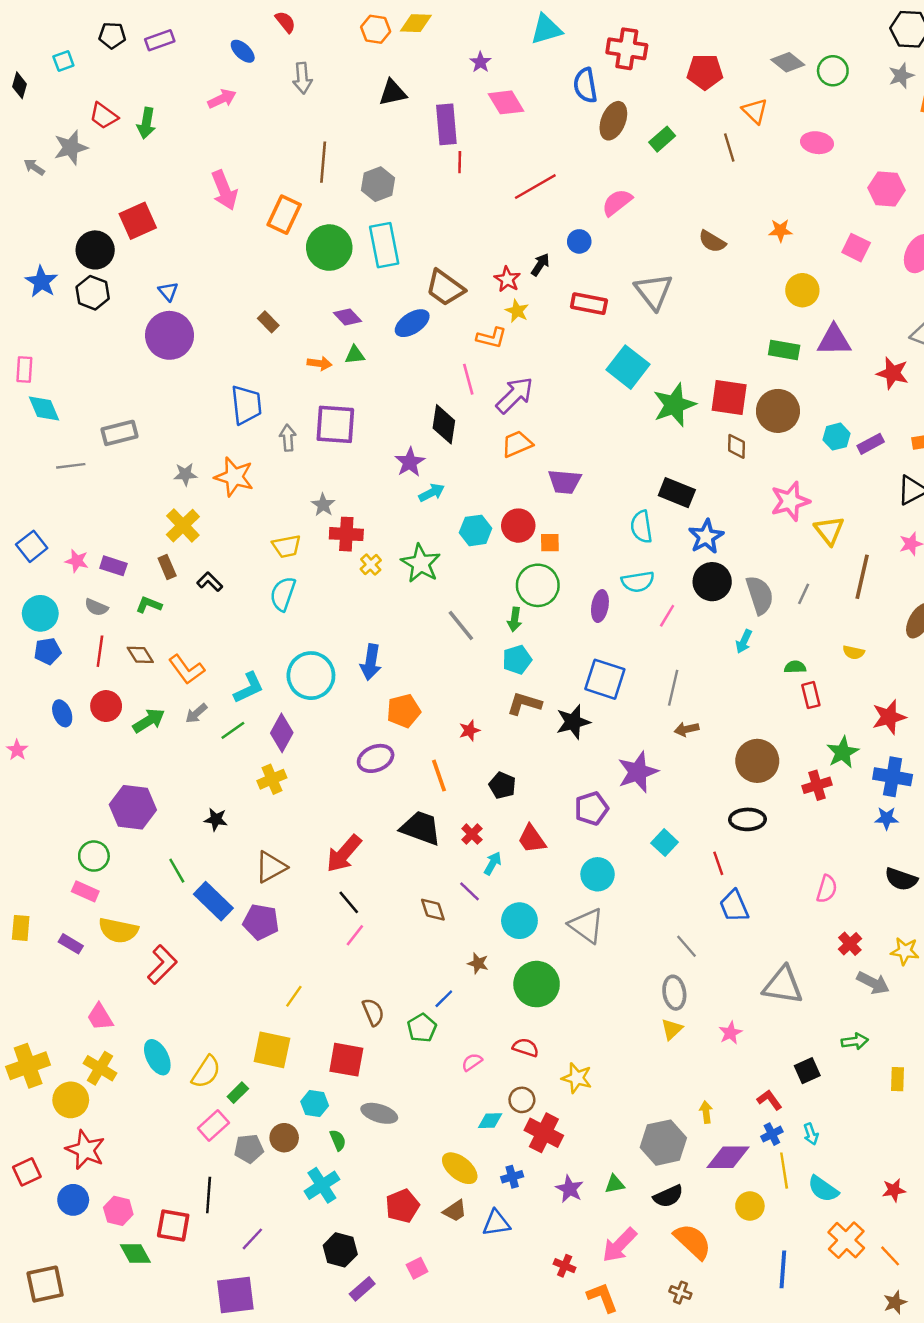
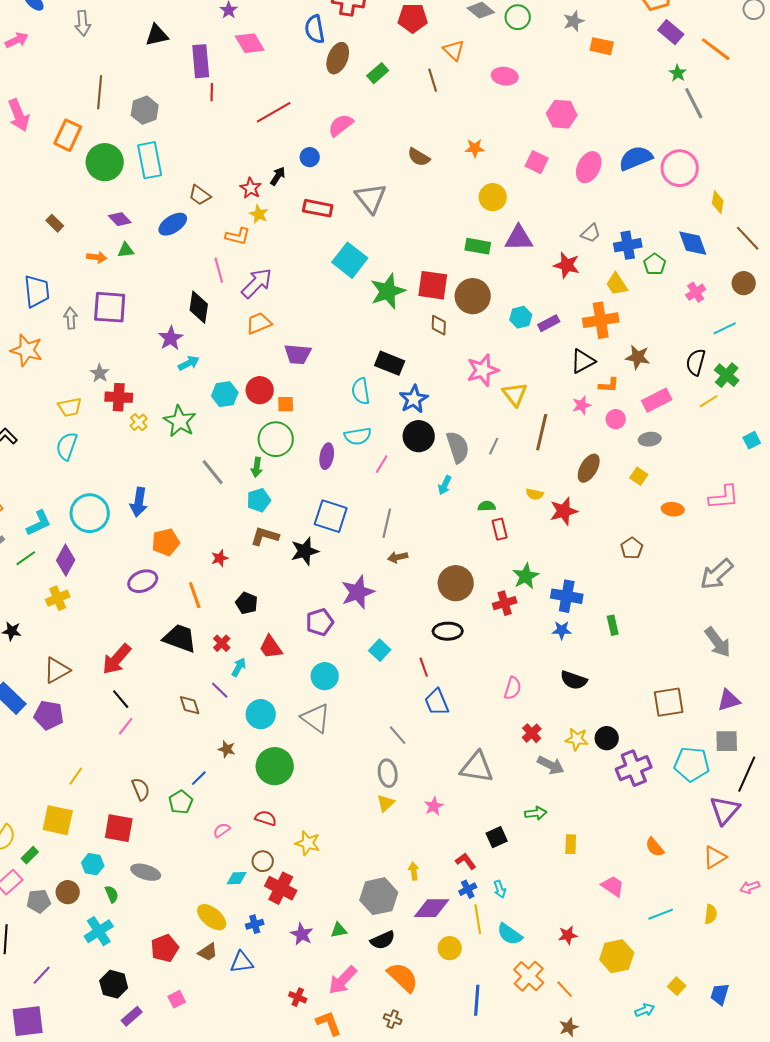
brown trapezoid: (445, 288) -> (200, 195), size x0.7
red star: (889, 717) -> (564, 511), moved

